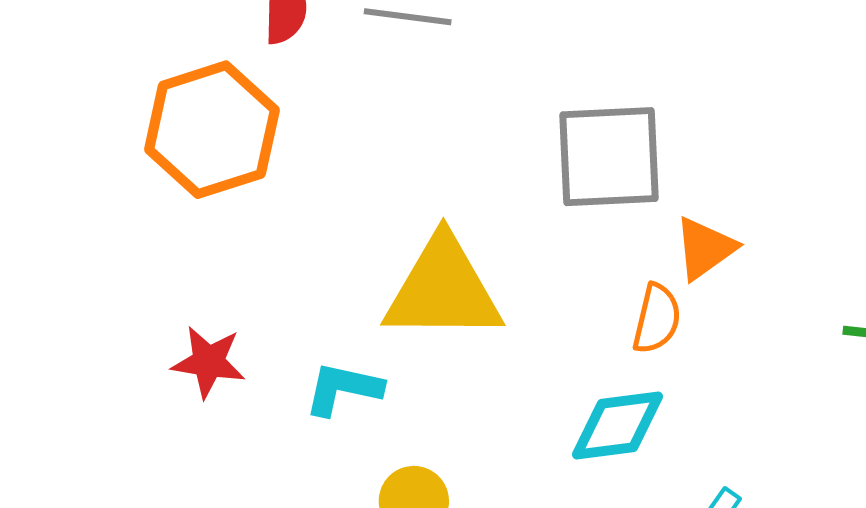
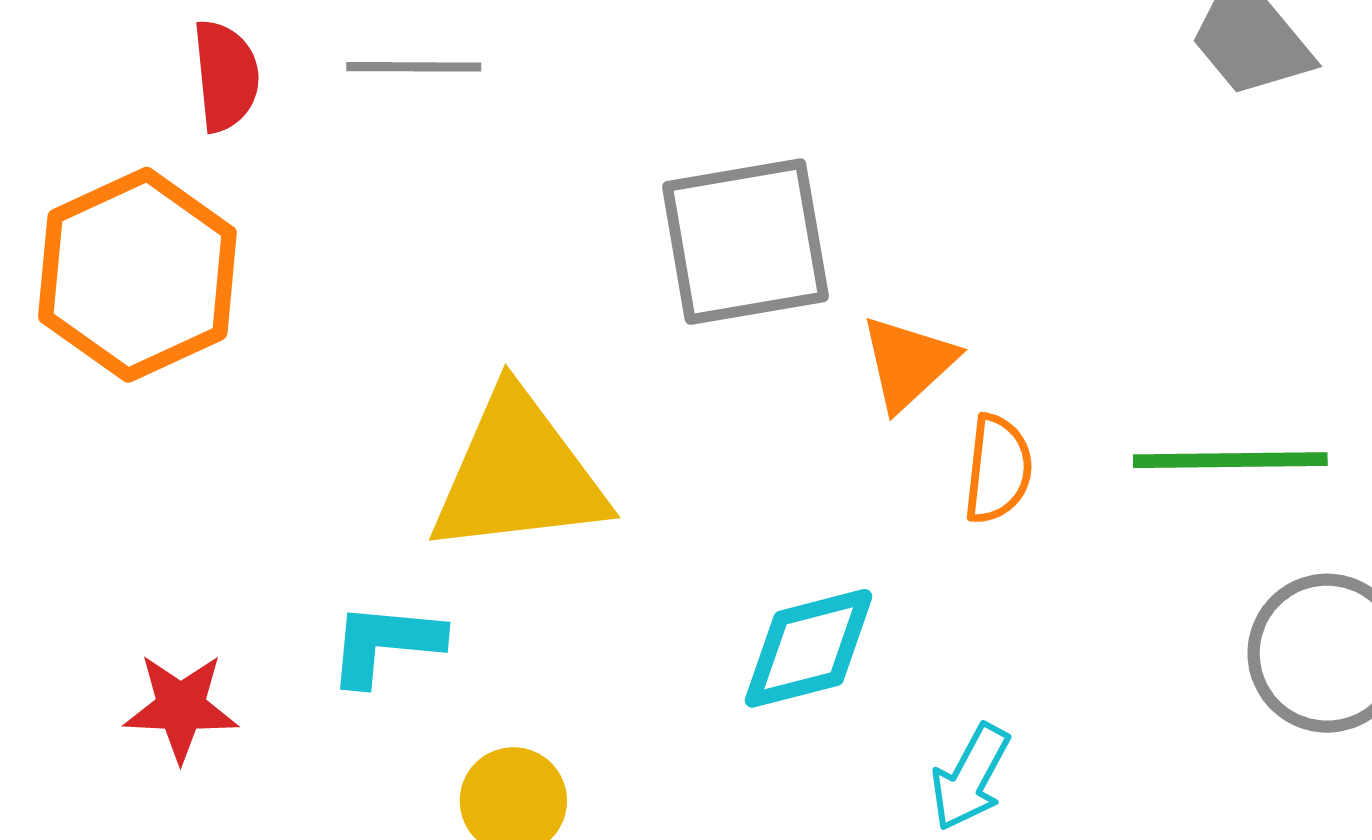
orange semicircle: (657, 319) -> (998, 469), moved
red star: (209, 362) -> (181, 707), moved

